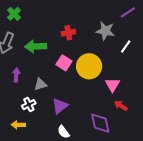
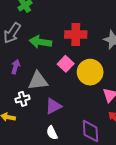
red cross: (68, 33) -> (76, 35), size x1.5
gray triangle: (40, 84) -> (38, 81), size x1.5

